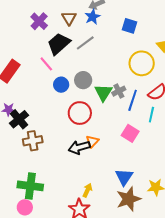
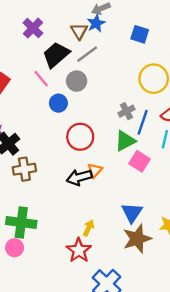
brown triangle: (69, 18) -> (79, 31), moved
gray circle: (83, 80) -> (77, 81), moved
green triangle: (103, 93) -> (125, 141), moved, turned 30

